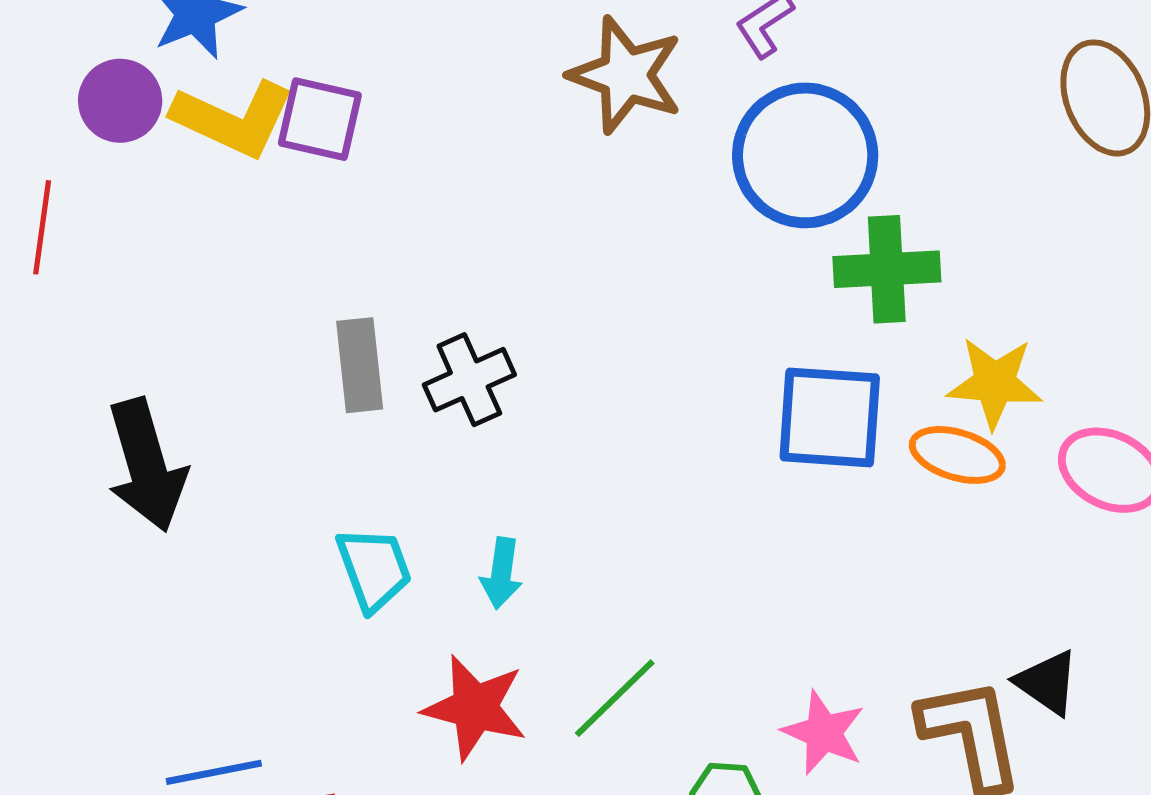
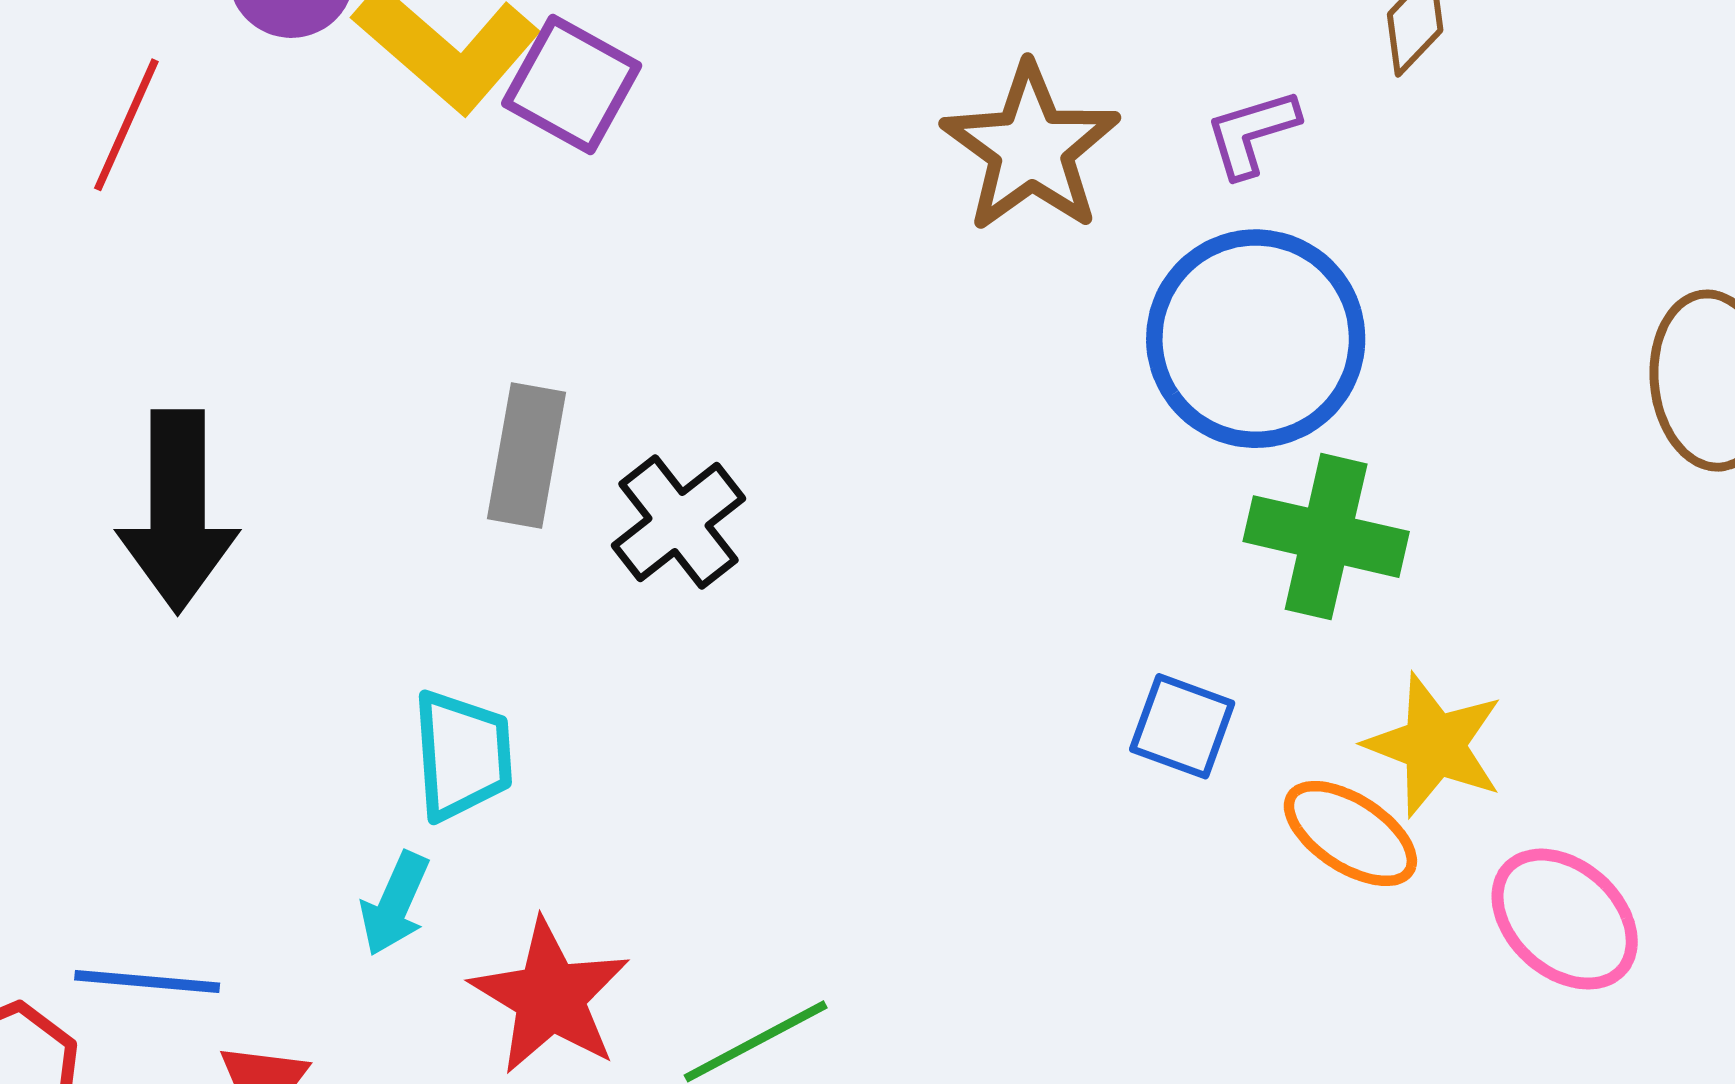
black cross: (469, 380) -> (678, 522), turned -30
blue square: (830, 417) -> (1182, 726), size x0.6
cyan arrow: (501, 573) -> (395, 904), moved

